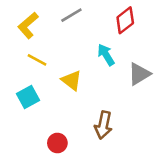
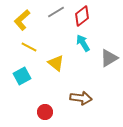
red diamond: (125, 20) -> (82, 16), moved
brown arrow: (103, 125) -> (81, 98), turned -95

